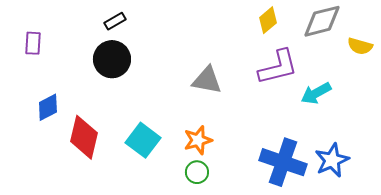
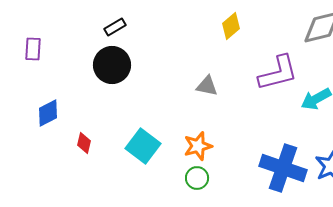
yellow diamond: (268, 20) -> (231, 26), moved
gray triangle: (207, 80) -> (207, 86), size x0.7
red diamond: (84, 137) -> (84, 143), size x0.5

